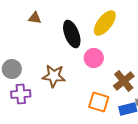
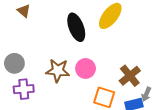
brown triangle: (35, 18) -> (24, 11), moved, turned 32
pink circle: (94, 58) -> (86, 68), moved

